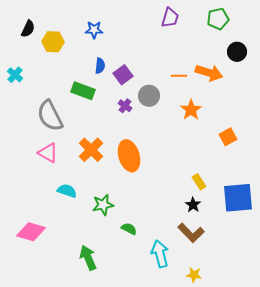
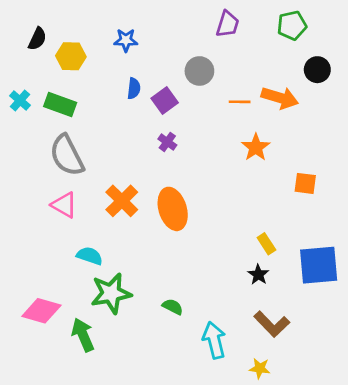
green rectangle: (83, 91) -> (60, 104), moved
gray circle: (149, 96) -> (199, 71), moved
orange square: (228, 137) -> (305, 183), turned 36
green star: (103, 205) -> (111, 293), moved, size x1.4
brown L-shape: (191, 233) -> (272, 324), moved
green arrow: (88, 258) -> (83, 335), moved

